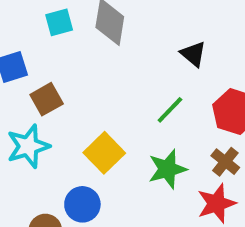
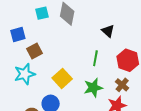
green line: (170, 110) -> (95, 58), turned -35

